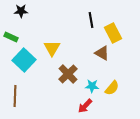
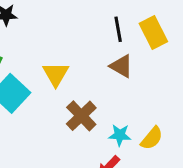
yellow rectangle: (113, 33) -> (153, 33), moved
brown triangle: (102, 53) -> (121, 66), moved

